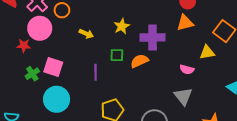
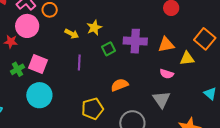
orange triangle: (185, 23) -> (166, 45), moved
yellow star: (122, 26) -> (94, 28), moved
green square: (117, 55) -> (109, 49), moved, turned -32
orange semicircle: (139, 61) -> (120, 85), moved
purple line: (96, 72) -> (79, 62), moved

